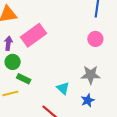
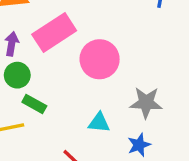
pink circle: (95, 39) -> (100, 59), moved, size x1.5
cyan triangle: (63, 88) -> (99, 123), turned -40

